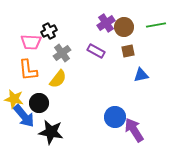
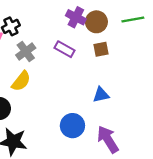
purple cross: (106, 23) -> (76, 17), turned -30
blue triangle: (141, 75) -> (101, 95), moved
blue circle: (115, 117) -> (72, 126), moved

